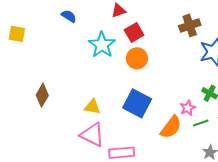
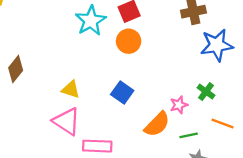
blue square: (137, 103) -> (122, 92), size x0.7
green line: (201, 123) -> (189, 135), moved

